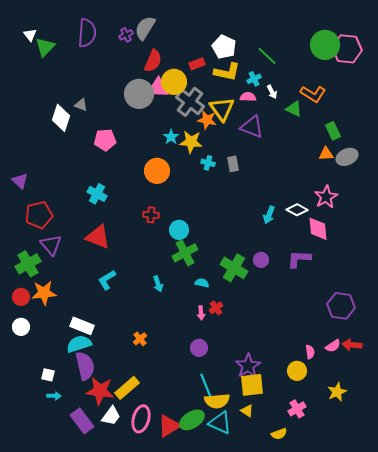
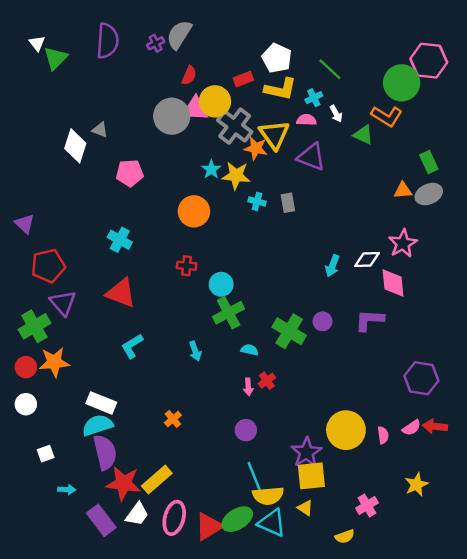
green circle: (325, 45) -> (402, 83), moved
red semicircle: (153, 61) -> (189, 75), size x0.7
green rectangle: (333, 131) -> (429, 162), moved
white diamond: (297, 210) -> (367, 260), turned -30
yellow circle: (297, 371) -> (346, 430), moved, size x1.6
white square: (48, 375) -> (46, 454), moved, turned -32

